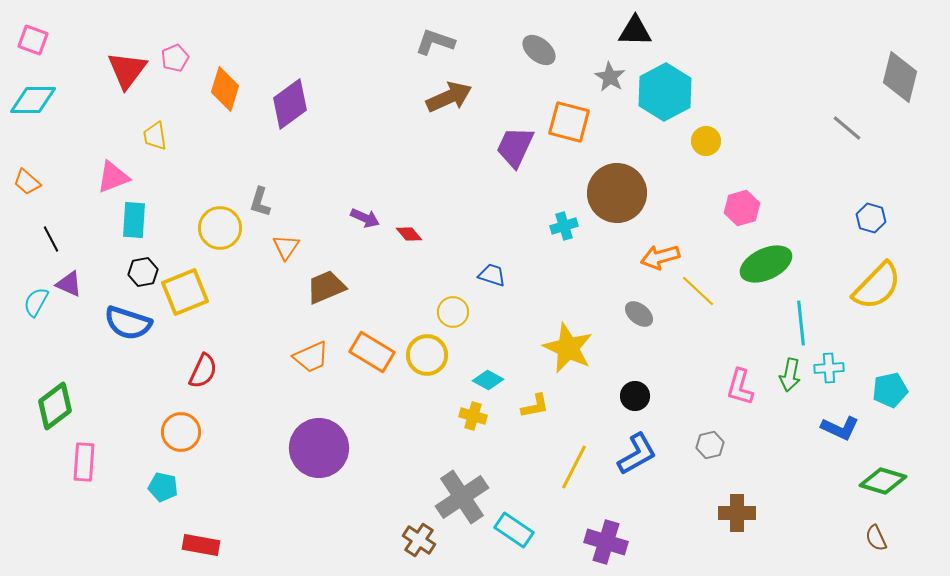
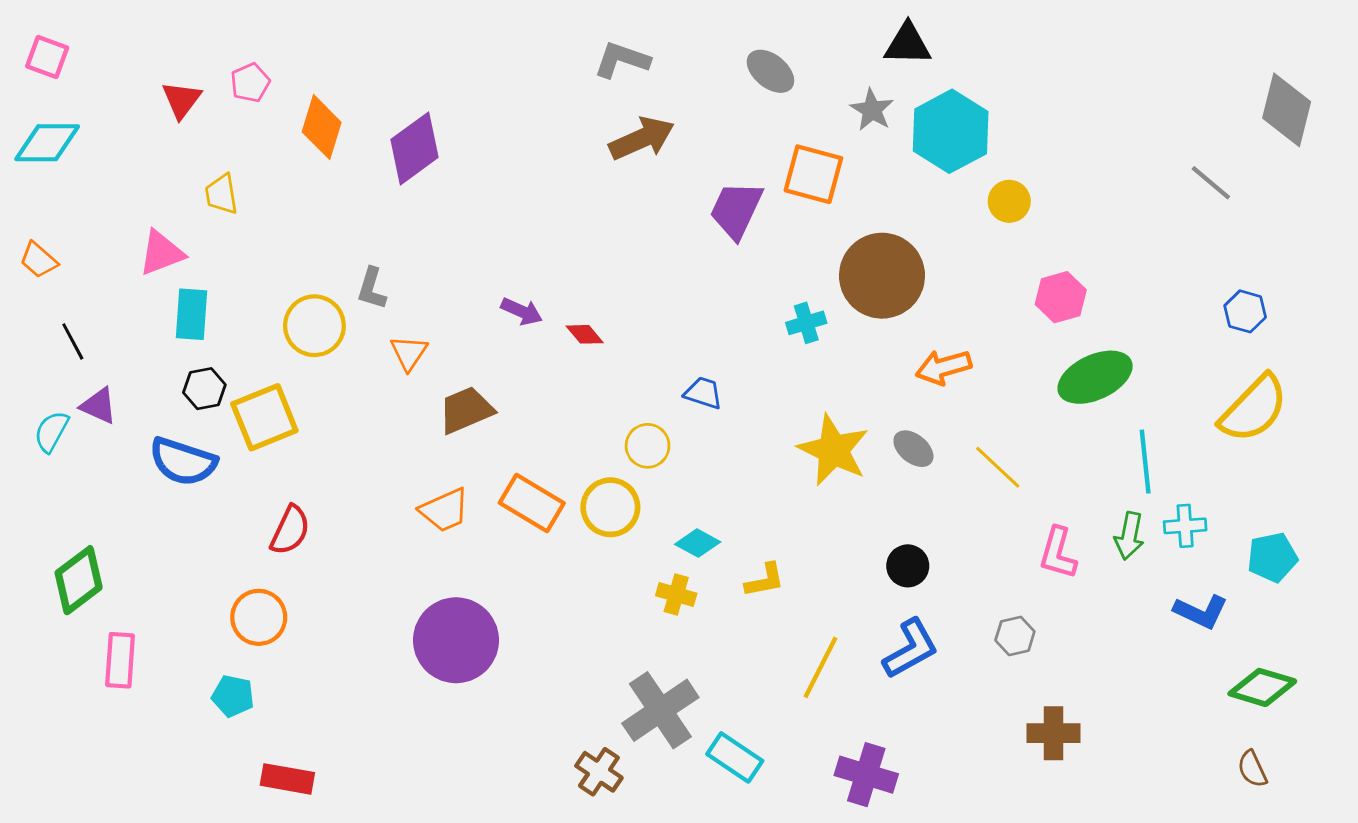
red triangle: (127, 70) -> (181, 100), size x0.7
yellow line: (698, 291) -> (998, 467), moved
yellow star: (568, 348) -> (833, 450), moved

